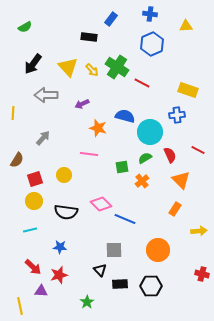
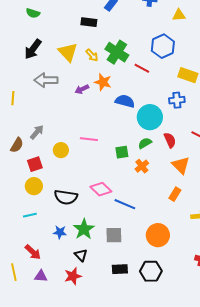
yellow triangle: (186, 26) -> (179, 15), moved
green semicircle: (25, 27) -> (33, 13), moved, turned 48
blue hexagon: (152, 44) -> (163, 46), moved
orange star: (98, 128) -> (103, 82), moved
gray arrow: (43, 138) -> (37, 132), moved
yellow circle: (64, 175) -> (61, 150), moved
black triangle: (100, 270) -> (81, 255), moved
red star: (59, 275) -> (73, 276), moved
green star: (87, 302) -> (84, 229), moved, size x1.5
yellow line: (20, 306) -> (14, 272), moved

